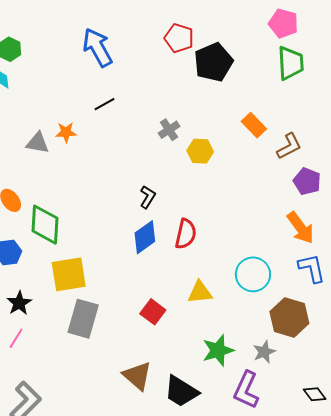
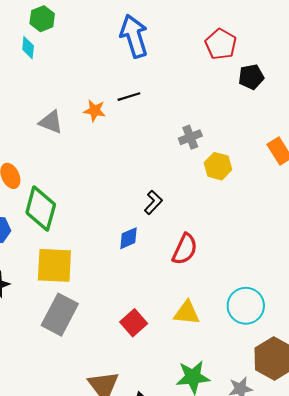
black pentagon: (213, 62) -> (251, 77), size x0.6
orange star: (66, 132) -> (95, 111), moved
blue diamond: (145, 237) -> (128, 238), moved, size x0.7

